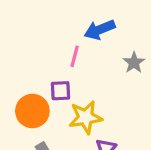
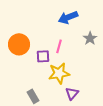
pink line: (75, 56) -> (59, 46), moved
orange circle: (32, 111) -> (19, 44), moved

